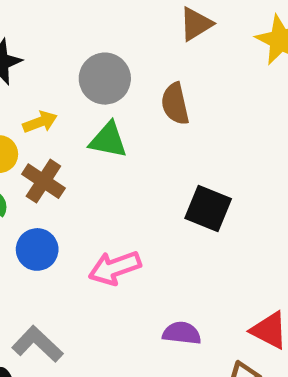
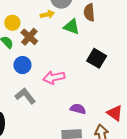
yellow arrow: (40, 122) -> (47, 14), moved
green triangle: (108, 140) -> (72, 27), moved
gray L-shape: (37, 344) -> (25, 96), moved

